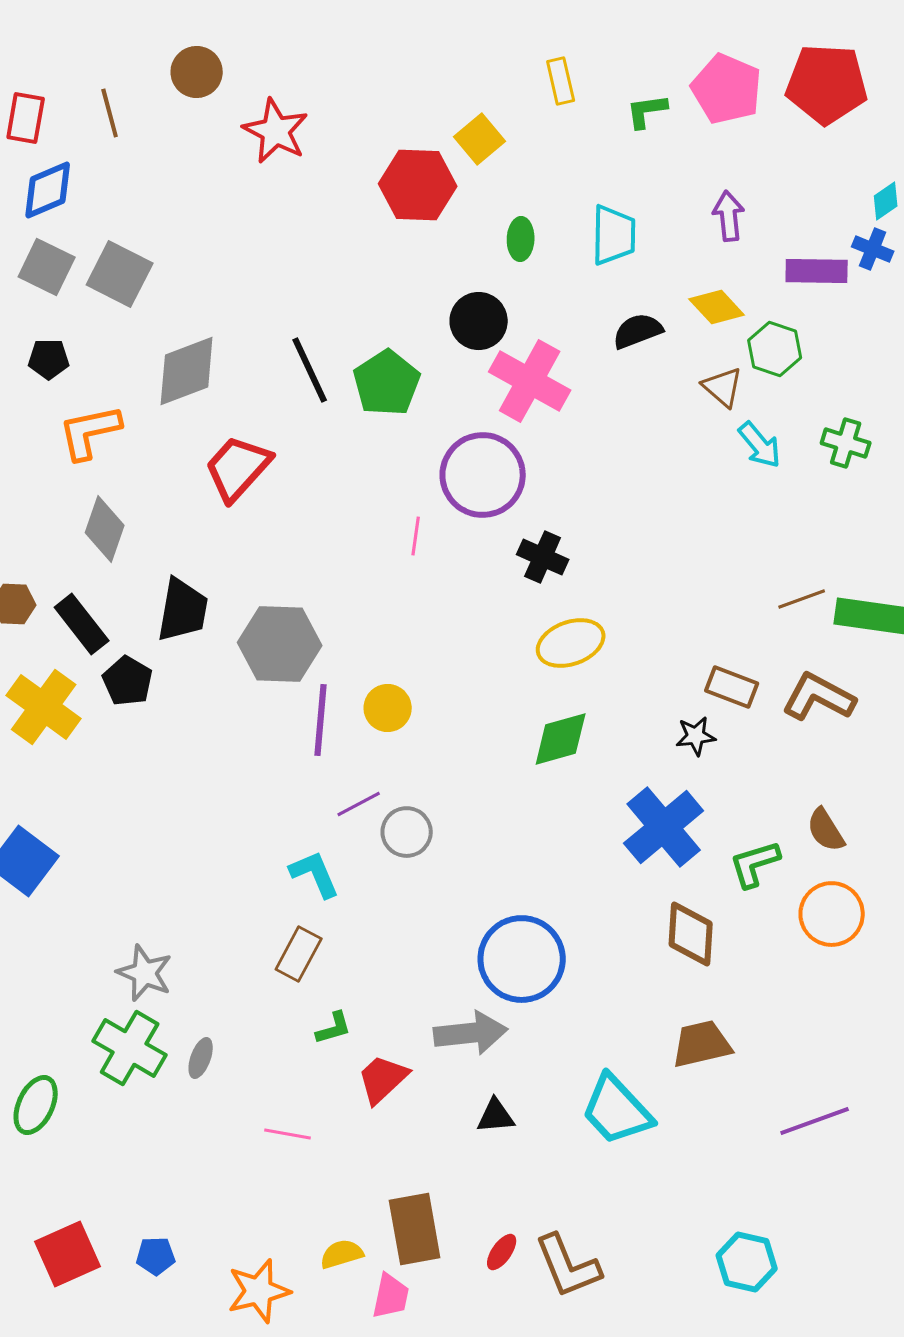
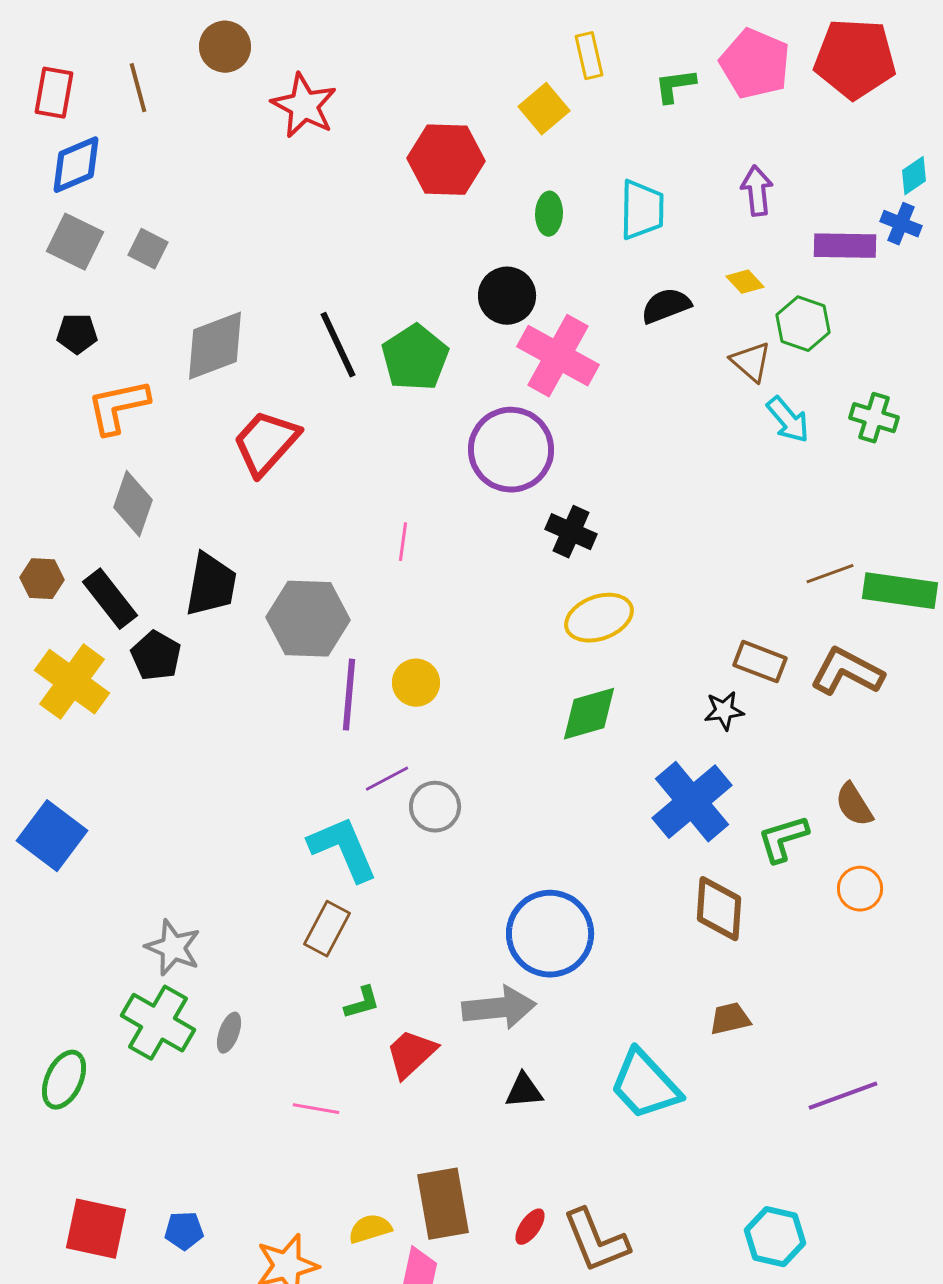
yellow square: (480, 139) -> (544, 109), moved
gray square: (120, 274) -> (148, 249), size x0.6
yellow diamond: (717, 307) -> (745, 282), size x0.7
pink line: (416, 536) -> (403, 542), moved
cyan L-shape: (315, 874) -> (343, 849), size x1.4
orange circle: (832, 914) -> (860, 889), size x0.7
brown trapezoid: (702, 1044) -> (730, 1019), size x0.7
red square: (68, 1254) -> (96, 1229), turned 36

